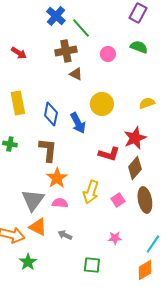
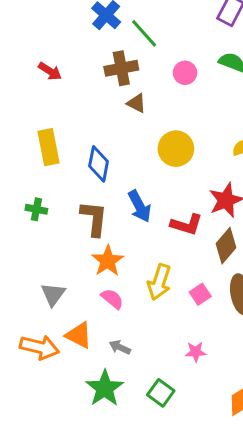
blue arrow: (78, 123) -> (140, 206), moved
gray triangle: (33, 200) -> (53, 294), moved, size x0.7
pink semicircle: (60, 203) -> (112, 299), turned 35
green star: (28, 262) -> (105, 388), moved, size x1.4
green square: (92, 265) -> (161, 393), turned 30

